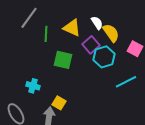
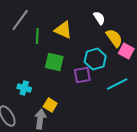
white semicircle: (97, 23) -> (99, 18), moved
yellow semicircle: (111, 33) -> (114, 38), moved
purple square: (91, 45) -> (82, 75), moved, turned 30

